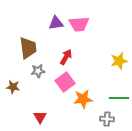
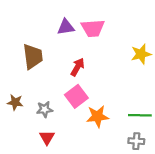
yellow star: (119, 61) -> (141, 54), moved
gray star: (38, 71) -> (45, 109), moved
gray cross: (107, 119) -> (136, 141), moved

